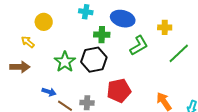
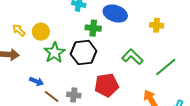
yellow circle: (44, 22) -> (41, 32), moved
green L-shape: (139, 46) -> (132, 57), moved, turned -110
green line: (179, 53) -> (166, 67), moved

